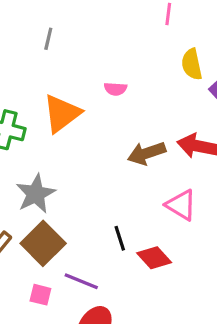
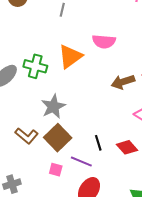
pink semicircle: (115, 89) -> (104, 41), size x1.6
black line: (120, 238) -> (98, 143), moved

